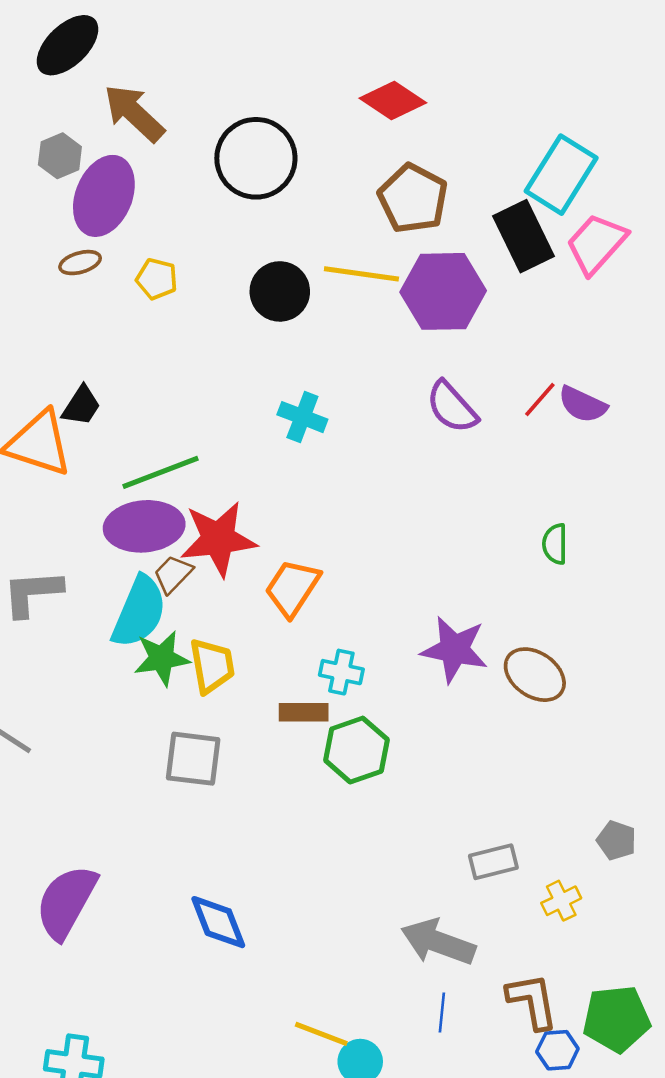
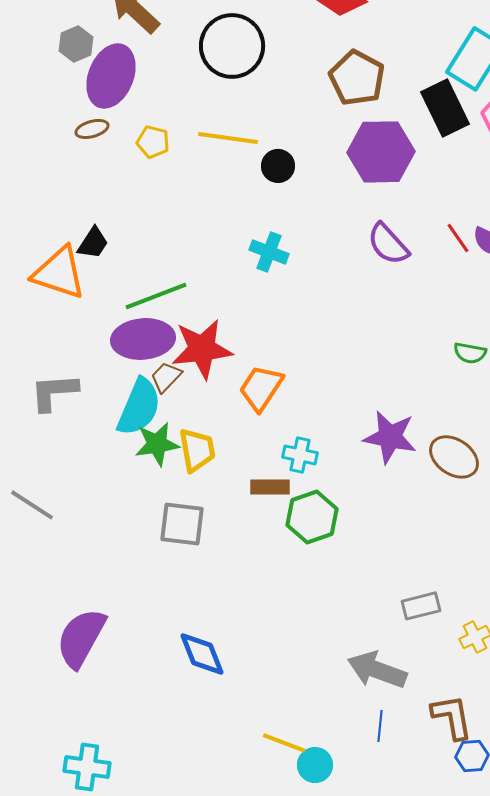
yellow line: (361, 274) -> (228, 138), moved
black circle: (280, 291) -> (278, 166), moved, size x0.7
red line: (540, 399) -> (458, 238), turned -76
green semicircle: (555, 544) -> (470, 353), turned -80

